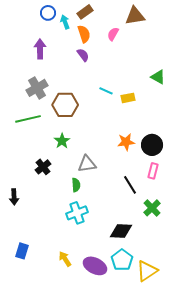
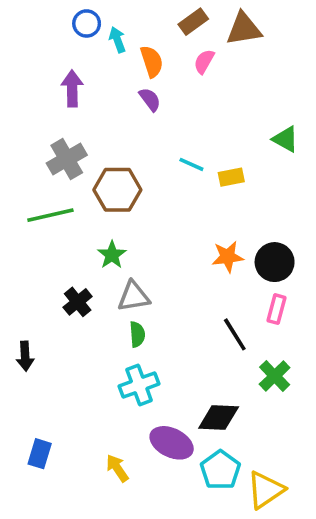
brown rectangle: (85, 12) -> (193, 22), moved
gray triangle: (87, 164) -> (134, 296), moved
purple ellipse: (95, 266) -> (172, 443), moved

